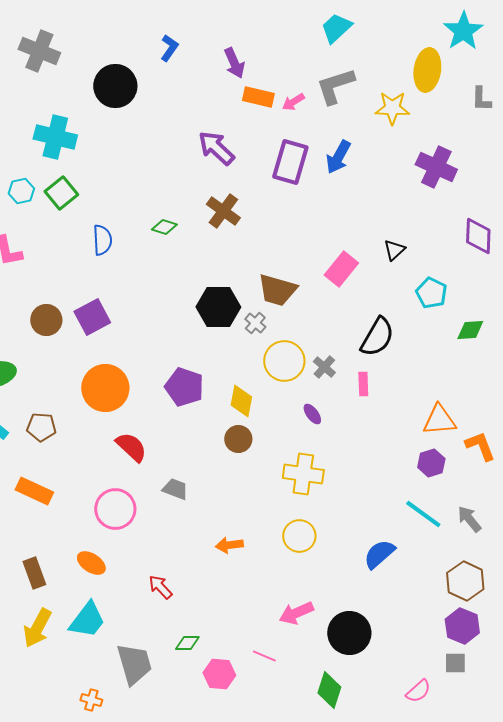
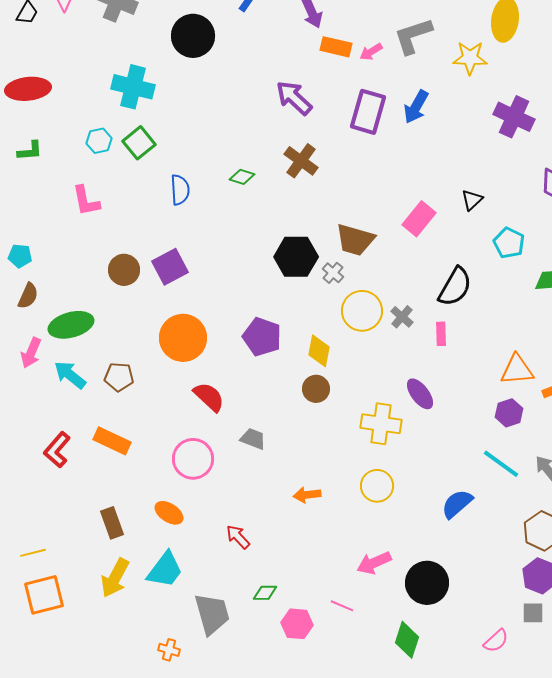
purple ellipse: (312, 414) -> (420, 394), moved, size x1.5

